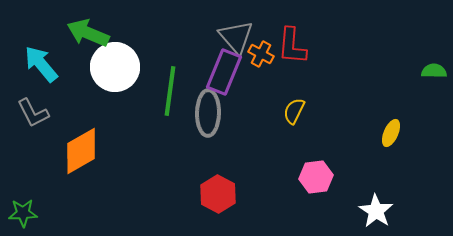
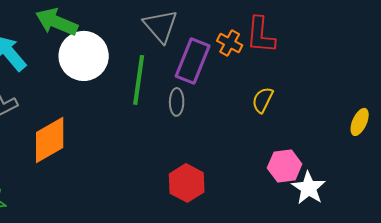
gray triangle: (236, 37) -> (161, 26), moved
gray ellipse: (208, 113) -> (177, 102), size x0.6
white star: (376, 211) -> (309, 188), moved

